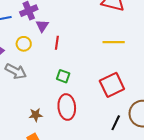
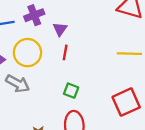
purple triangle: (42, 26) -> (60, 29), moved
yellow circle: (24, 44) -> (27, 53), size x1.6

